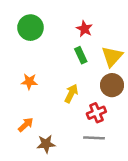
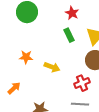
yellow arrow: (71, 94) -> (52, 67), moved, turned 84
orange arrow: (26, 125) -> (14, 88), moved

